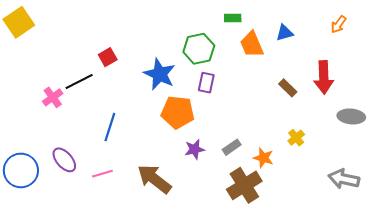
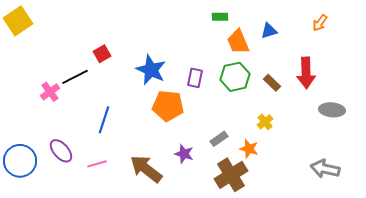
green hexagon: (199, 49) -> (235, 77), moved
yellow cross: (296, 138) -> (265, 122), moved
purple star: (195, 149) -> (184, 154), moved, turned 30

